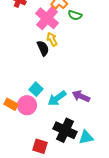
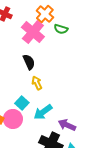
yellow arrow: (52, 39) -> (37, 83), moved
purple arrow: (81, 96) -> (67, 125), moved

